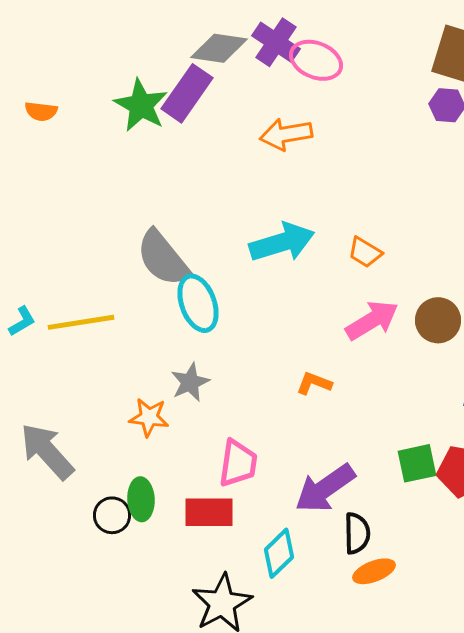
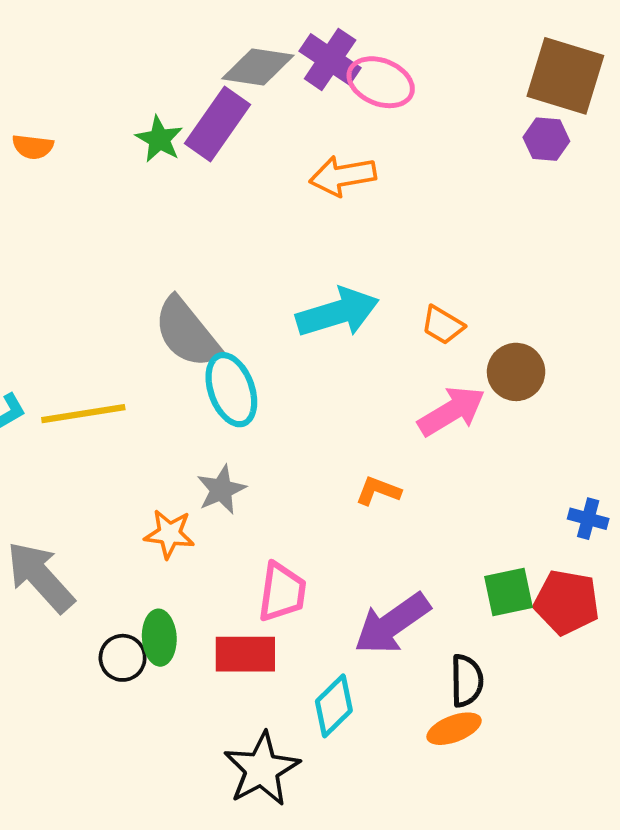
green star: (141, 105) -> (159, 139), size x0.7
brown circle: (438, 320) -> (516, 372), moved
black semicircle: (357, 533) -> (467, 681), moved

